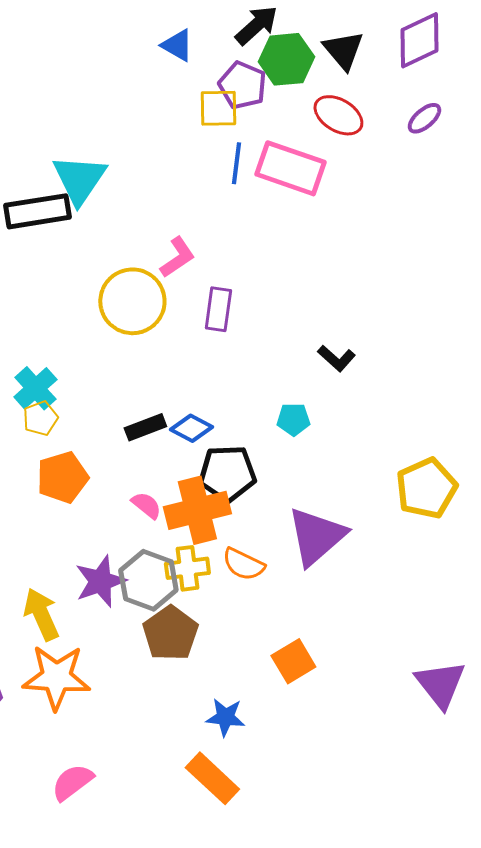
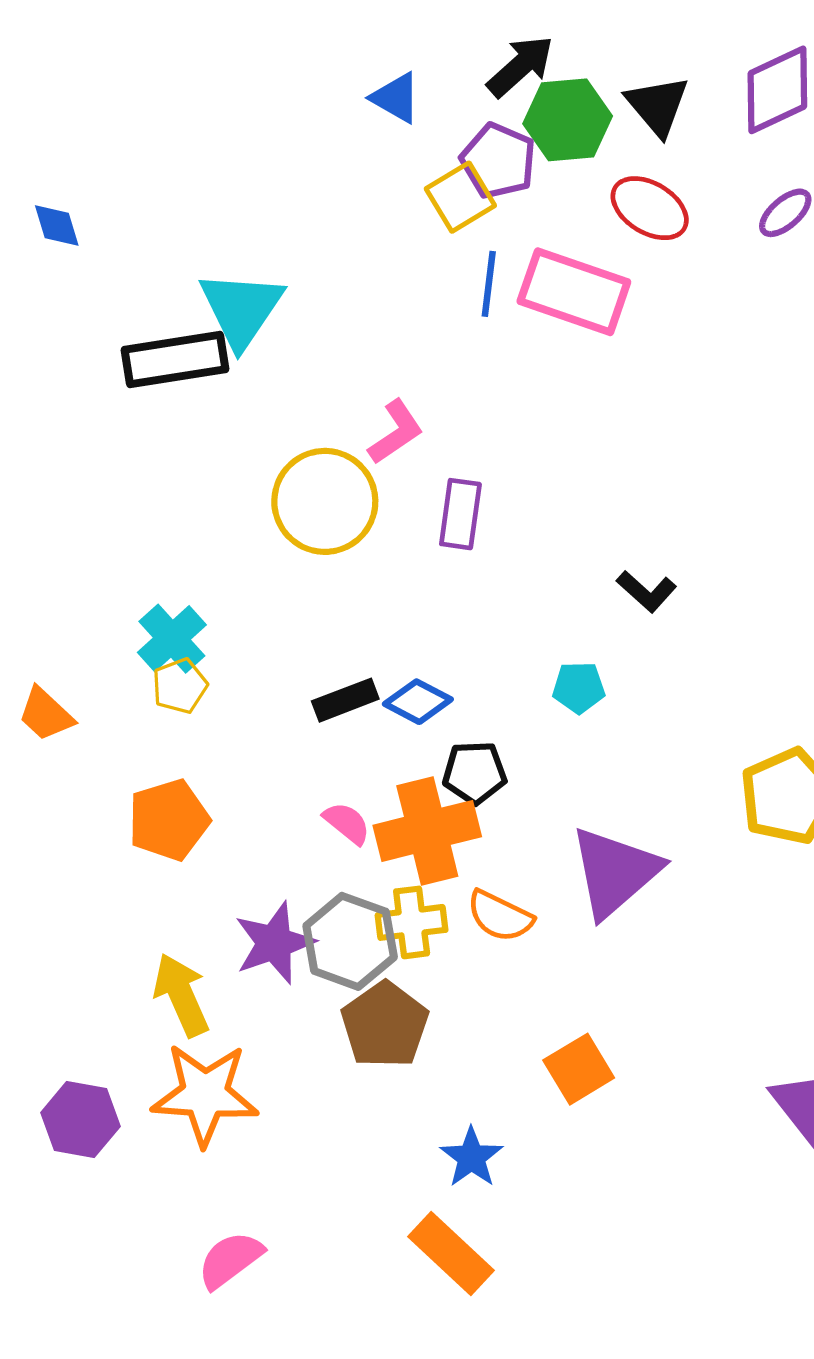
yellow square: (218, 108) -> (460, 197), turned -30
black pentagon: (227, 473) -> (475, 773), size x0.7
orange pentagon: (62, 477) -> (169, 820), moved
blue star: (225, 717) -> (471, 1157), turned 30

